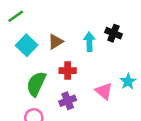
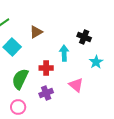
brown triangle: (56, 42) -> (36, 32), moved
cyan arrow: (89, 42) -> (64, 53), moved
cyan star: (128, 81) -> (96, 62), moved

